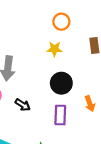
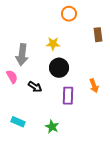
yellow star: (55, 49) -> (53, 44), moved
black circle: (61, 83) -> (59, 68), moved

